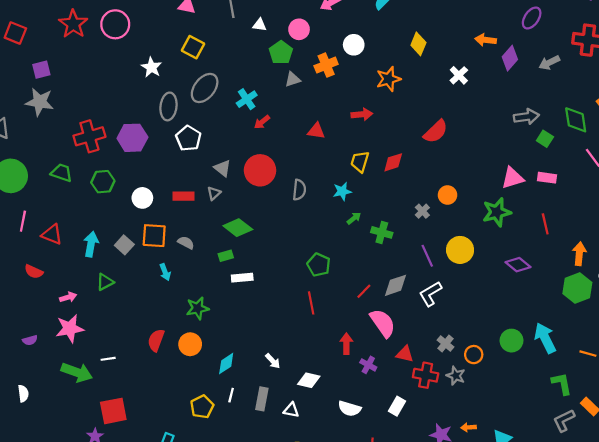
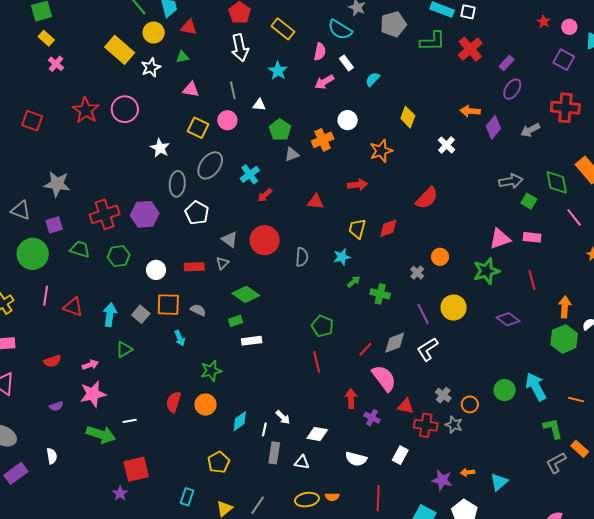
pink circle: (299, 29) -> (227, 120), moved
purple square: (41, 70) -> (54, 225), moved
red semicircle: (34, 272) -> (52, 361), moved, turned -42
white line: (231, 395) -> (264, 429), moved

